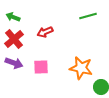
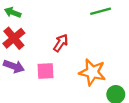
red arrow: (45, 32) -> (61, 43), moved, turned 147

